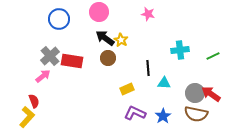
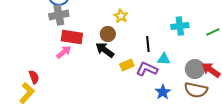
black arrow: (105, 38) -> (105, 50), moved
gray cross: (50, 56) -> (59, 15), moved, turned 30
pink arrow: (43, 76) -> (64, 52), moved
purple L-shape: (135, 113) -> (147, 69), moved

